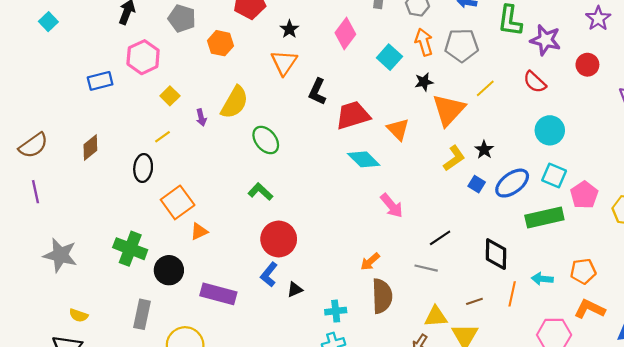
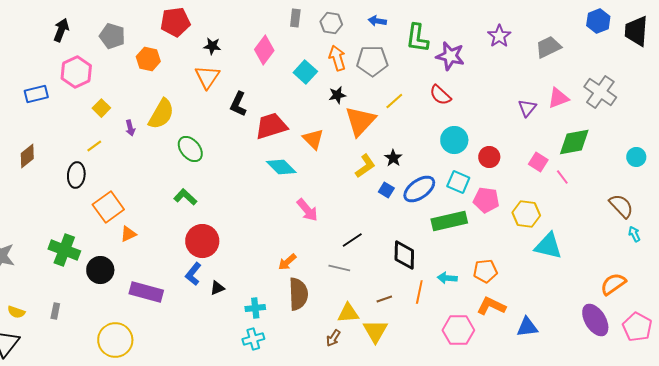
black star: (289, 29) -> (212, 46), turned -30
red circle: (587, 65) -> (489, 157), moved
pink pentagon: (584, 195) -> (486, 200), turned -30
gray rectangle: (142, 314) -> (55, 311), moved, size x0.6

